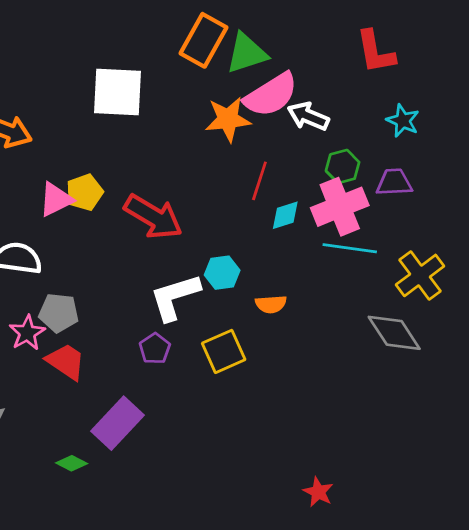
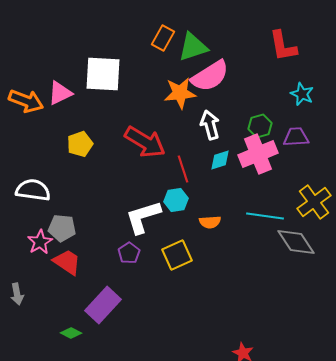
orange rectangle: (204, 40) -> (163, 38), size x0.7
white arrow: (308, 116) -> (210, 125), moved, turned 52
red line: (259, 181) -> (183, 169), moved, turned -36
pink triangle: (56, 199) -> (60, 93), moved
red arrow: (153, 217) -> (145, 142), moved
cyan line: (350, 248) -> (265, 216), moved

